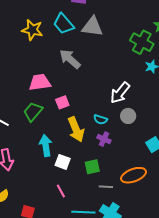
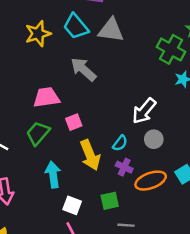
yellow star: (32, 30) -> (38, 34), turned -30
cyan semicircle: (100, 119) -> (120, 143), turned -72
white square: (63, 162) -> (72, 205), moved
orange ellipse: (134, 175) -> (151, 181), moved

